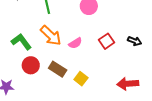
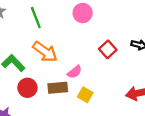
pink semicircle: (75, 43) -> (75, 72), moved
brown rectangle: (58, 69) -> (58, 88), turned -30

